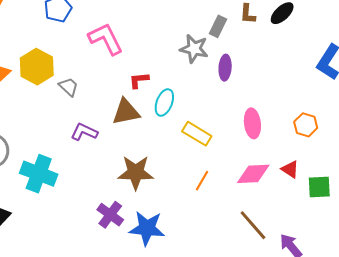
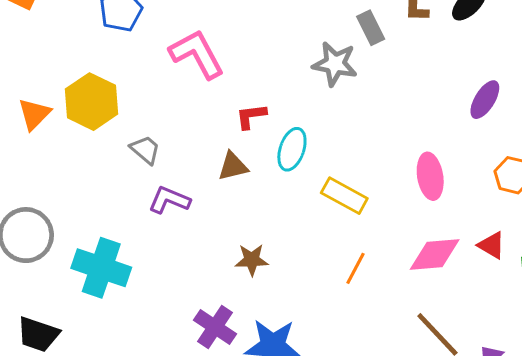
gray rectangle: (218, 26) -> (371, 28), turned -50
purple ellipse: (225, 68) -> (485, 100), moved, turned 30
gray trapezoid: (69, 87) -> (145, 150), moved
brown triangle: (126, 112) -> (233, 166), size x0.7
brown star: (136, 172) -> (252, 260), size x0.6

